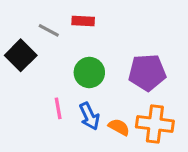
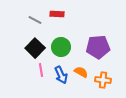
black square: (21, 55) -> (35, 48), moved
orange cross: (155, 124) -> (103, 80), size x0.7
orange semicircle: (119, 127) -> (81, 72), moved

